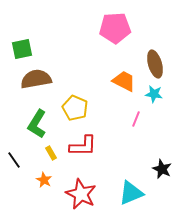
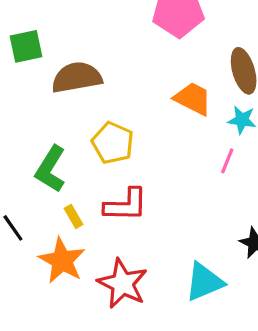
brown semicircle: (36, 79) -> (77, 77), moved
pink line: (136, 119) -> (227, 161), moved
orange star: (44, 180) -> (62, 261), size x1.8

